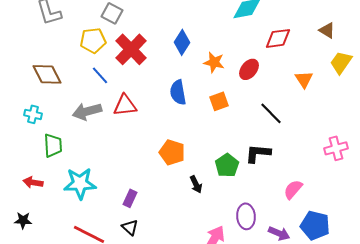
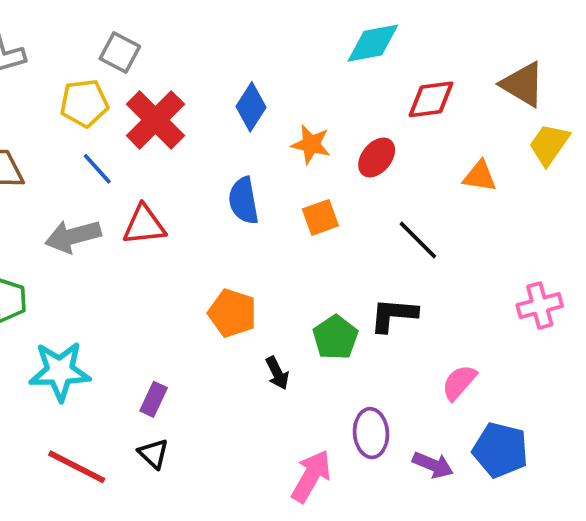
brown triangle: (327, 30) -> (523, 84), size x1.5
orange triangle: (304, 79) -> (480, 176), turned -48

